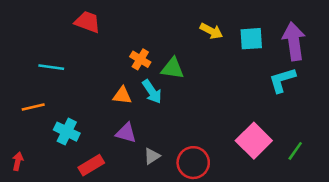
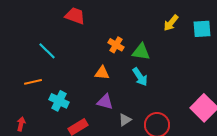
yellow arrow: (211, 31) -> (171, 23), turned 102
cyan line: (51, 67) -> (47, 51), turned 36
cyan arrow: (152, 92) -> (140, 77), moved

